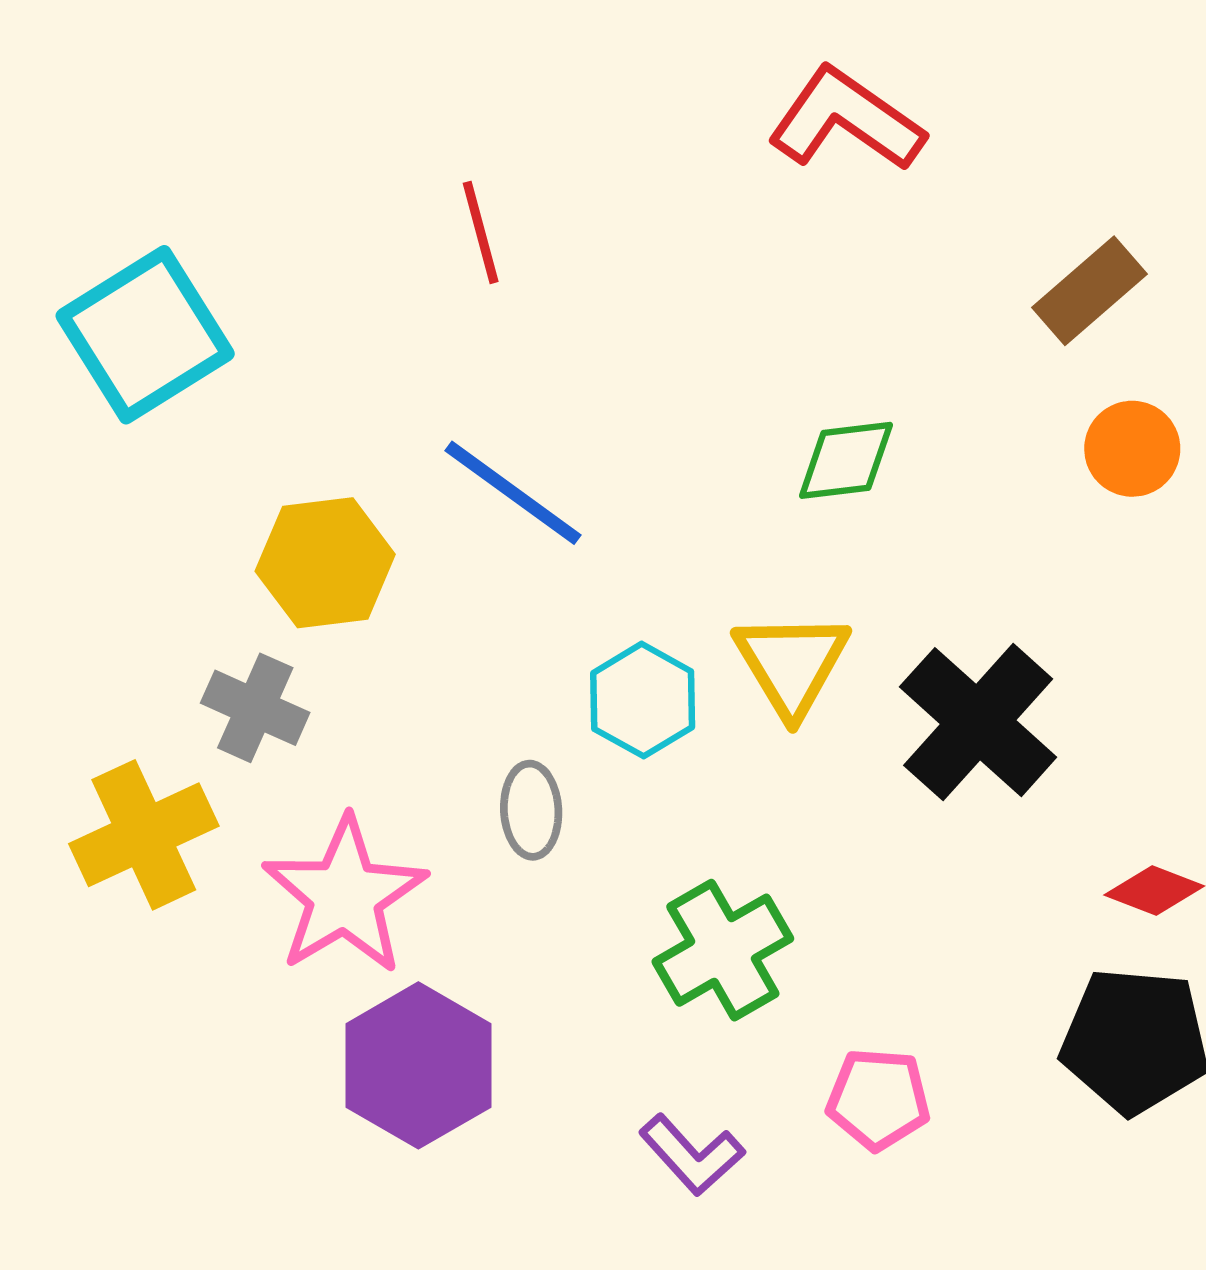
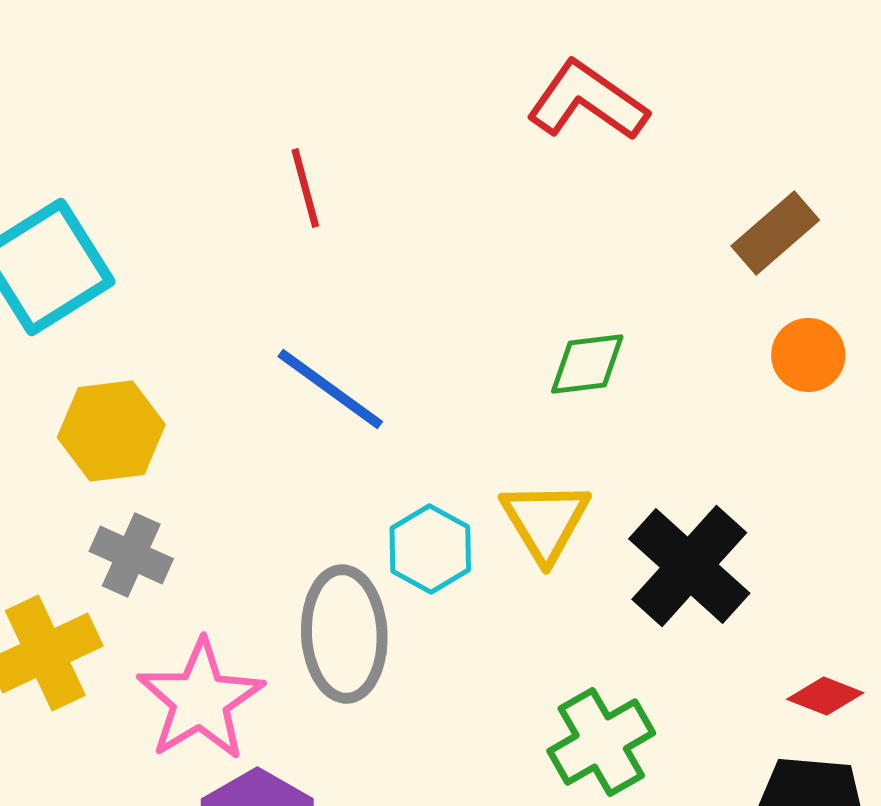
yellow hexagon: (325, 563) -> (111, 431), moved
gray ellipse: (531, 810) -> (344, 634), size x1.8
green cross: (723, 950) -> (601, 742), moved

